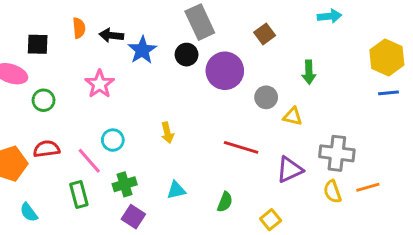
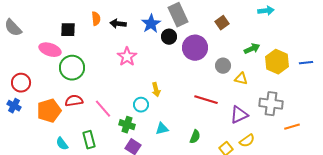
blue star: (142, 50) -> (151, 24), moved
yellow hexagon: (387, 57) -> (277, 62), moved
green arrow: (309, 72) -> (252, 49), turned -112
pink star: (100, 84) -> (127, 57), moved
green circle: (44, 100) -> (72, 68), size x1.6
cyan circle: (113, 140) -> (141, 105), moved
green cross: (125, 184) -> (127, 125), turned 35
yellow semicircle: (332, 192) -> (247, 141), moved, turned -105
green rectangle: (79, 195) -> (89, 140), moved

